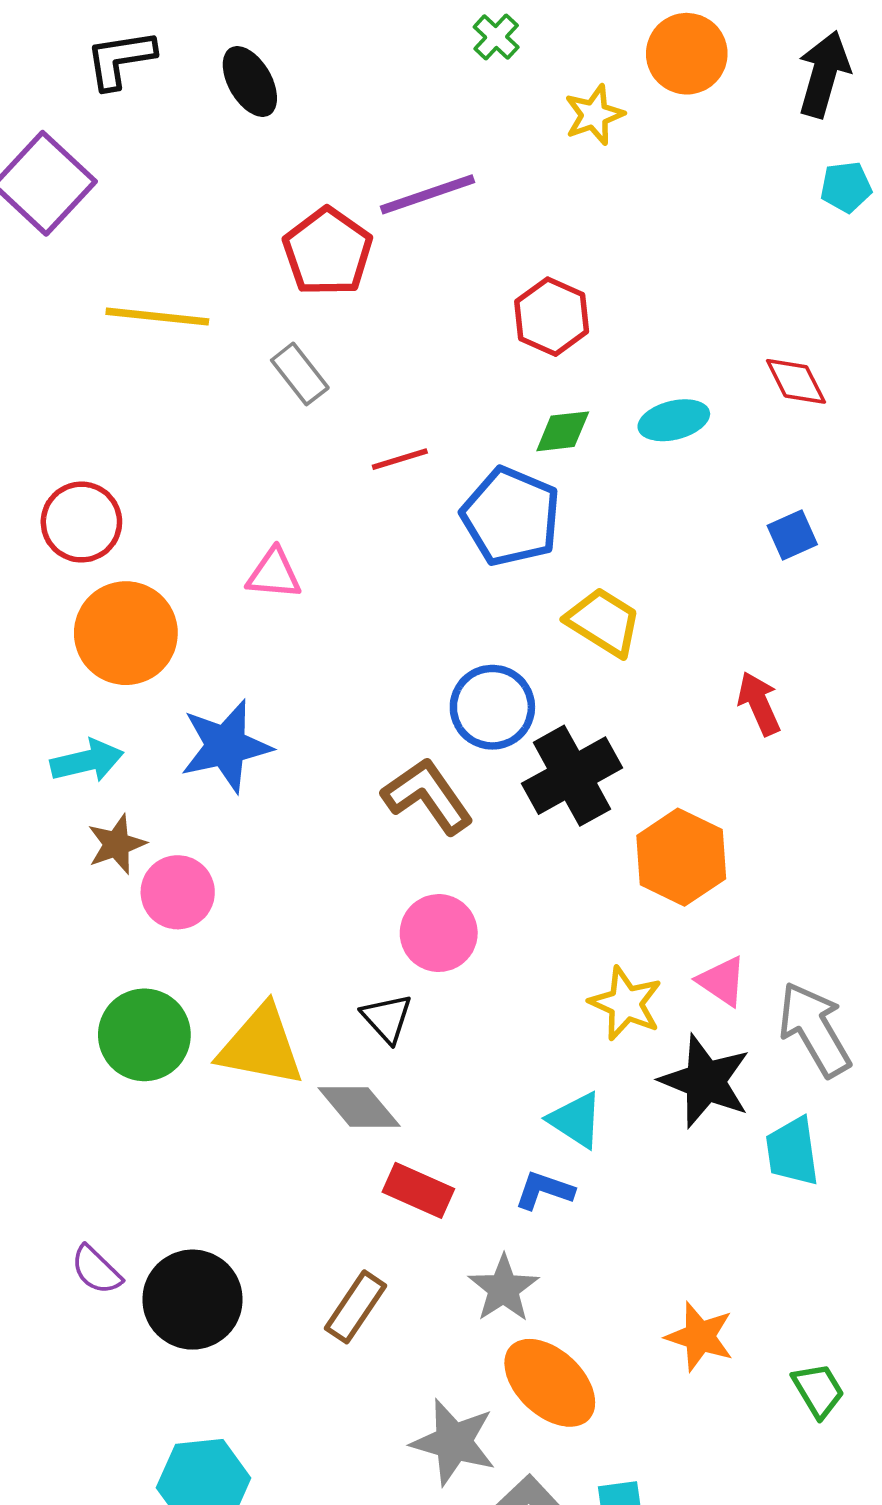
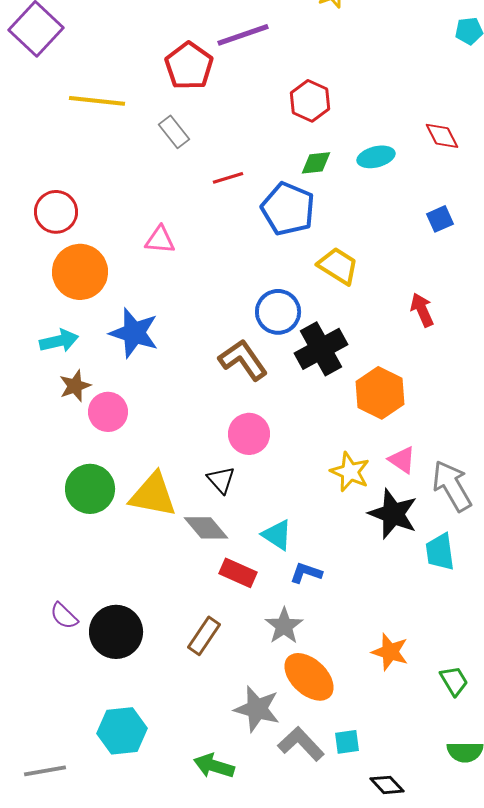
blue star: (226, 746) -> (134, 333), turned 30
cyan triangle: (576, 1120) -> (277, 535), moved

